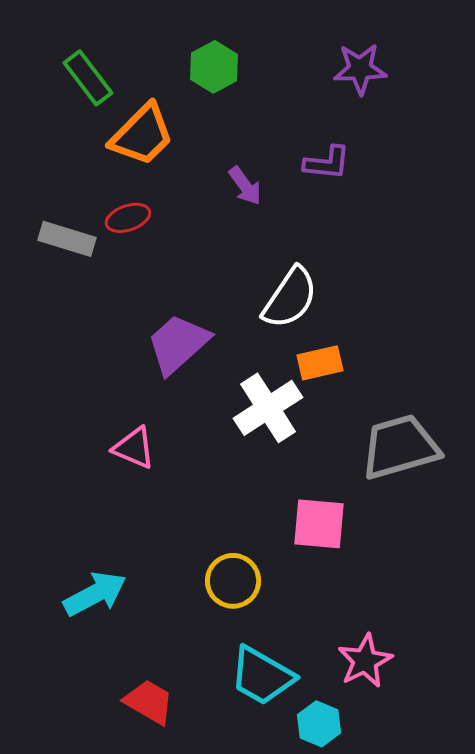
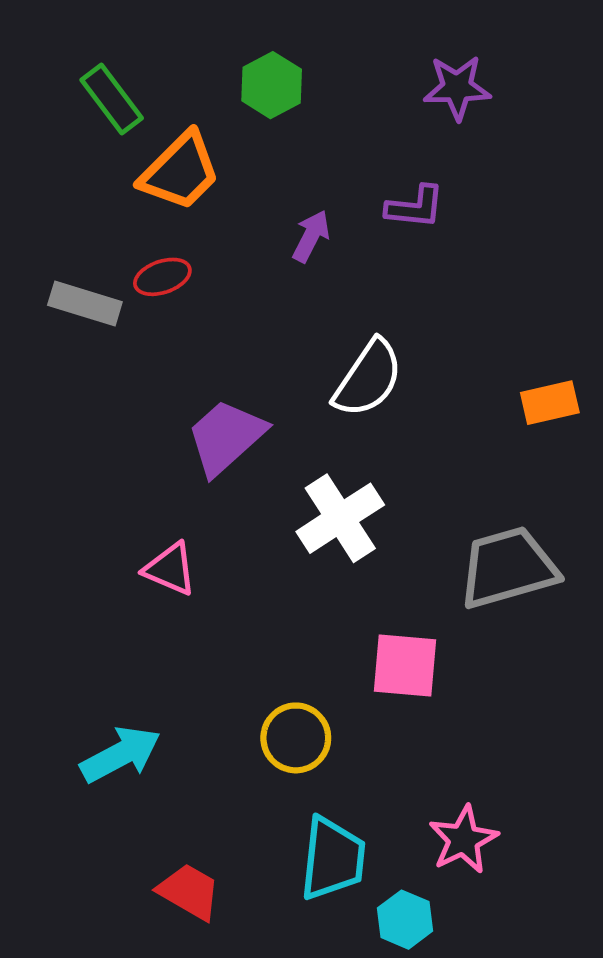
purple arrow: (245, 186) -> (311, 236), turned -117
orange rectangle: (320, 363) -> (550, 403), moved
cyan trapezoid: (262, 676) -> (333, 859), turned -114

